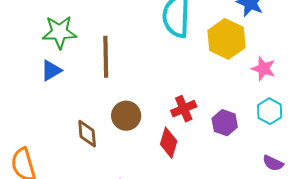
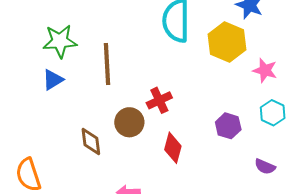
red cross: (184, 109) -> (159, 100), moved
purple semicircle: (273, 163) -> (265, 167), moved

